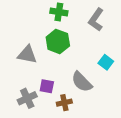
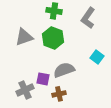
gray triangle: (27, 55) -> (24, 37), moved, turned -30
gray semicircle: (82, 82) -> (64, 70), moved, turned 115

